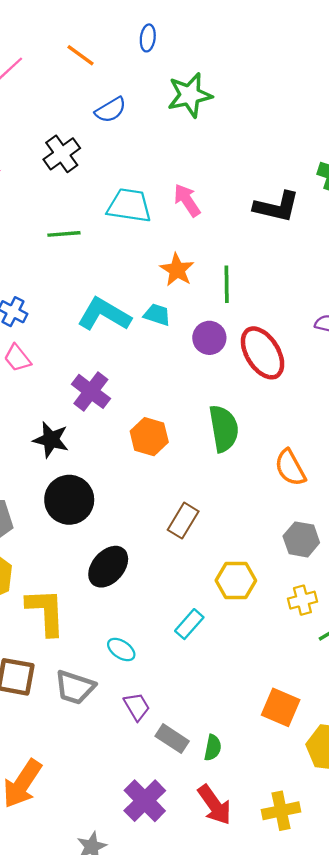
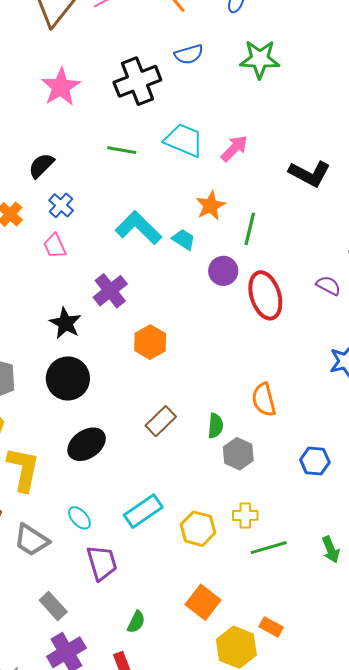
black cross: (62, 154) -> (137, 81), size x1.4
pink arrow: (187, 200) -> (234, 148), turned 64
green semicircle: (224, 429) -> (216, 426), moved, size x0.6
gray hexagon: (301, 539) -> (238, 454), moved
yellow hexagon: (236, 580) -> (198, 529), moved
cyan rectangle: (189, 624) -> (143, 511), size x1.4
purple trapezoid: (137, 707) -> (102, 563), moved, size x1.4
gray rectangle: (172, 739) -> (53, 606), moved

